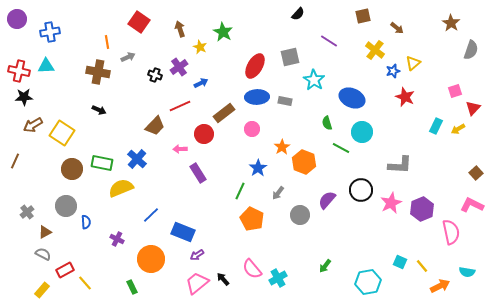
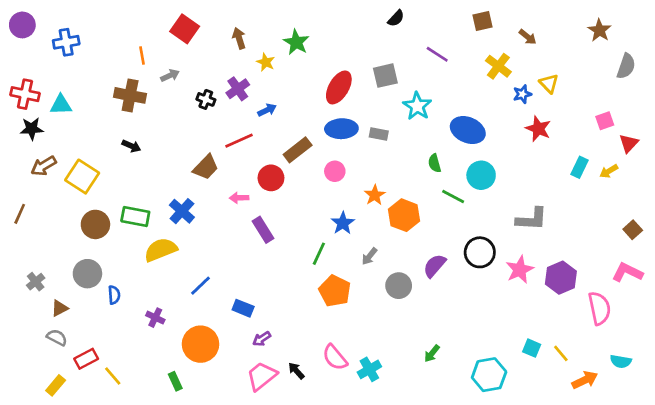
yellow triangle: (413, 63) -> (549, 83), turned -35
cyan triangle: (46, 66) -> (61, 105), moved
blue rectangle: (183, 232) -> (243, 308), size x0.7

